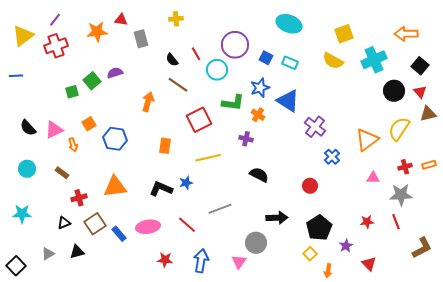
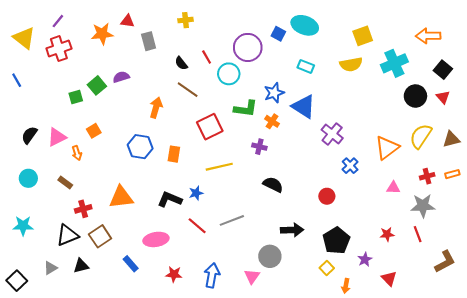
yellow triangle: (23, 36) -> (24, 38), turned -45
blue square: (266, 58) -> (278, 34), moved
yellow semicircle: (333, 61) -> (351, 64), turned -40
blue line: (16, 76) -> (17, 80), turned 64
brown triangle: (428, 114) -> (451, 139), moved
black semicircle: (28, 128) -> (29, 135), turned 78
blue hexagon: (115, 139) -> (140, 147), moved
black triangle: (64, 223) -> (67, 235), size x1.6
red line: (187, 225) -> (197, 226), moved
blue rectangle: (119, 234) -> (131, 264), moved

